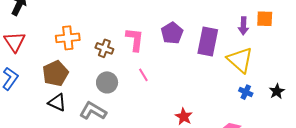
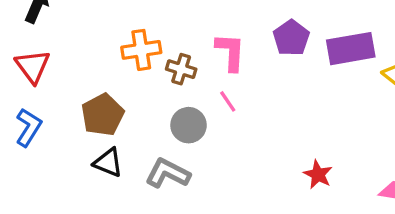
orange cross: (68, 38) -> (141, 50), moved
purple rectangle: (208, 41) -> (351, 49), turned 72
pink line: (143, 75) -> (228, 101), moved

